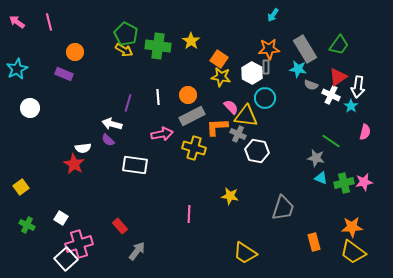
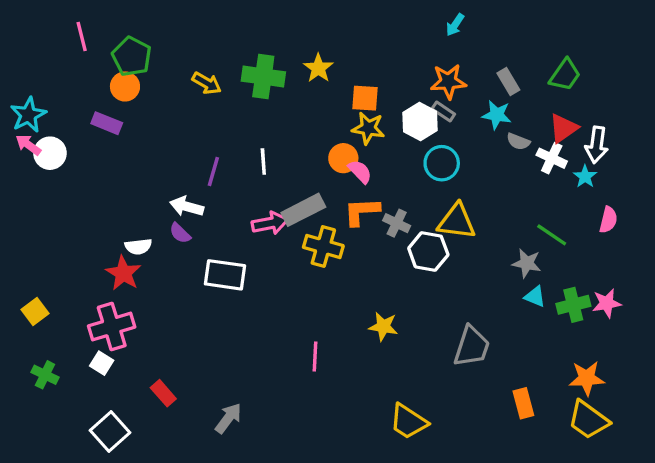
pink arrow: (17, 22) -> (28, 145), moved
green pentagon: (126, 34) -> (132, 56), moved
gray rectangle: (305, 49) -> (508, 81), size x0.6
orange square: (219, 59) -> (365, 98), turned -30
gray rectangle: (266, 67) -> (443, 111), turned -56
orange circle: (188, 95) -> (343, 158), moved
pink semicircle: (231, 107) -> (360, 171), moved
white circle: (30, 108) -> (50, 153), moved
gray rectangle: (192, 116) -> (303, 210), moved
yellow triangle: (246, 116) -> (457, 221), moved
red rectangle: (120, 226) -> (163, 393), moved
pink cross: (79, 244) -> (112, 327), moved

